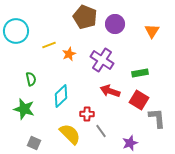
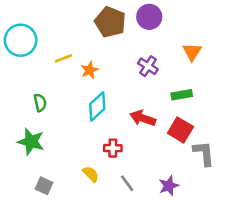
purple circle: (115, 24) -> (149, 17), moved
orange triangle: (152, 31) -> (192, 52), moved
purple cross: (102, 60) -> (148, 66), moved, size x0.7
cyan diamond: (61, 96) -> (97, 106), moved
gray line: (101, 131) -> (127, 183), moved
yellow semicircle: (70, 134) -> (91, 174), size x0.6

